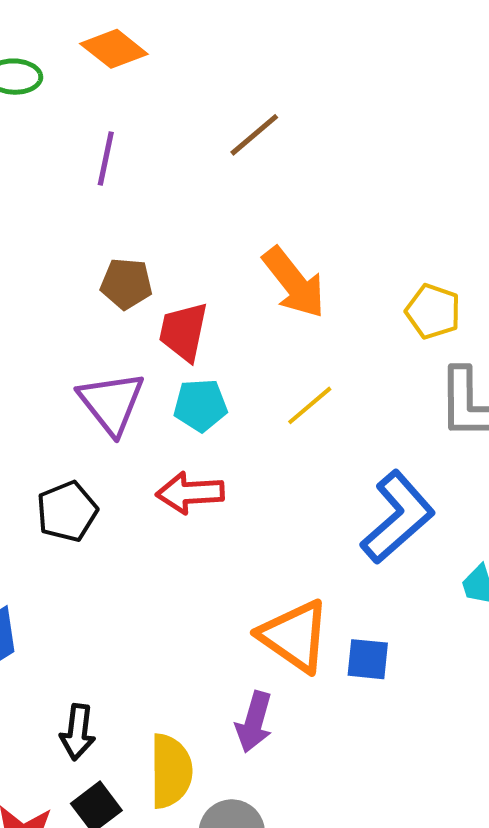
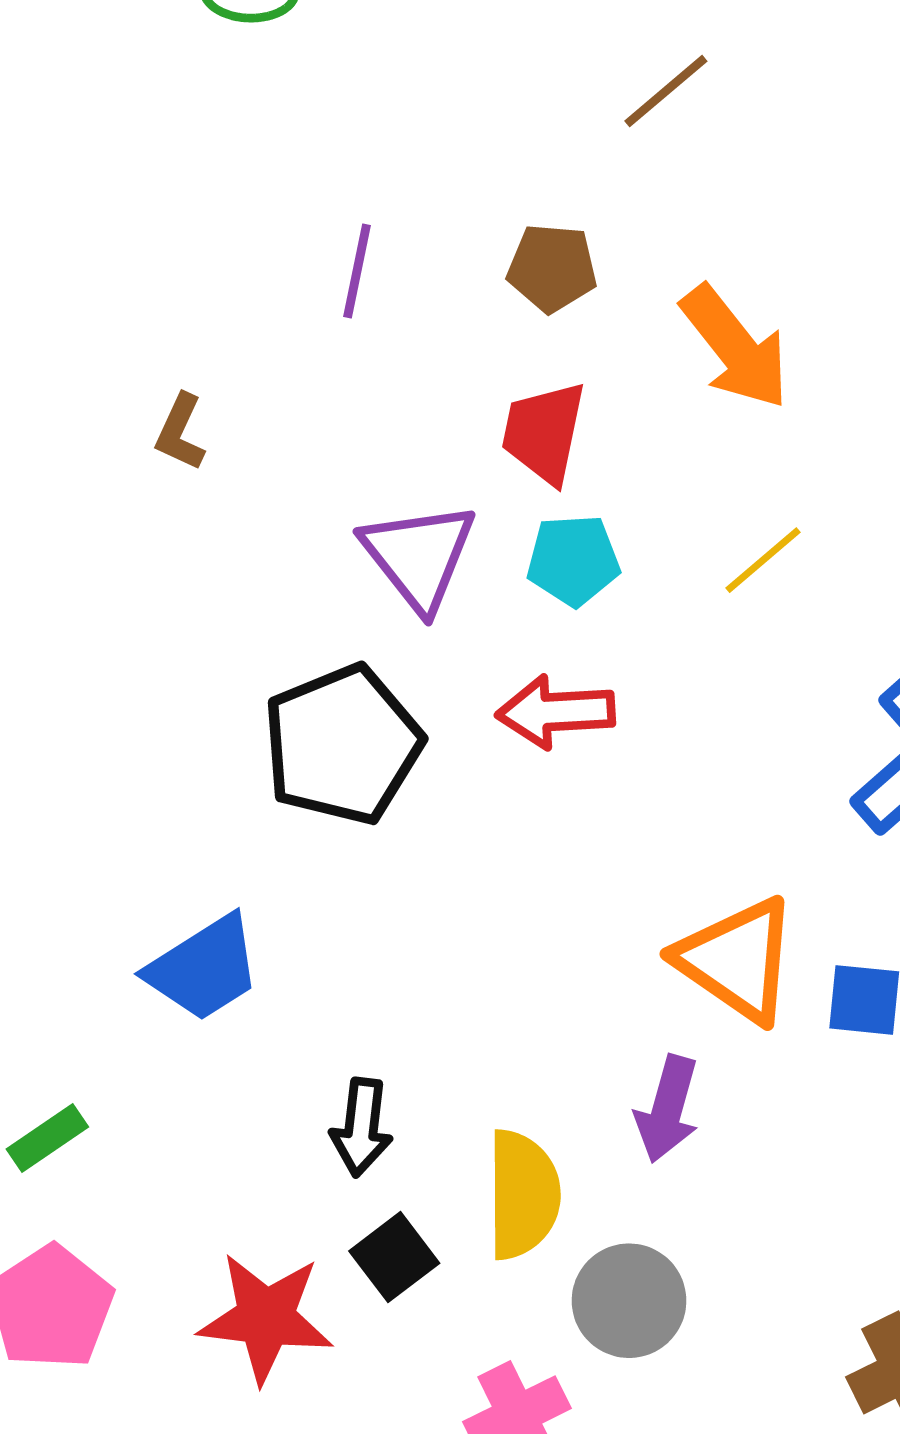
purple line: (106, 158) -> (357, 271), moved
brown pentagon: (126, 284) -> (552, 268), moved
black pentagon: (67, 511) -> (342, 745), size x1.5

